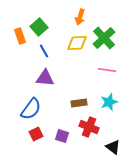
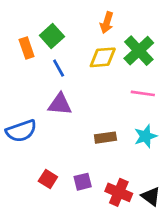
blue semicircle: (31, 109) -> (21, 131), moved, turned 35
red cross: (89, 127) -> (119, 192), moved
red square: (36, 134) -> (48, 179), turned -32
purple square: (62, 136) -> (83, 182), turned -32

